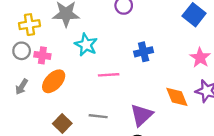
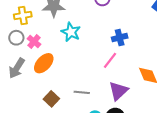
pink cross: (42, 55) -> (34, 41), turned 32
pink line: (109, 75) -> (110, 60), moved, turned -48
gray arrow: (22, 87) -> (17, 68), size x1.5

